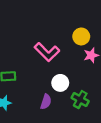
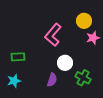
pink L-shape: (47, 52) -> (53, 35), turned 85

